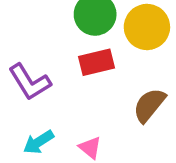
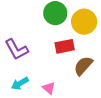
red rectangle: (96, 62) -> (65, 46), moved

